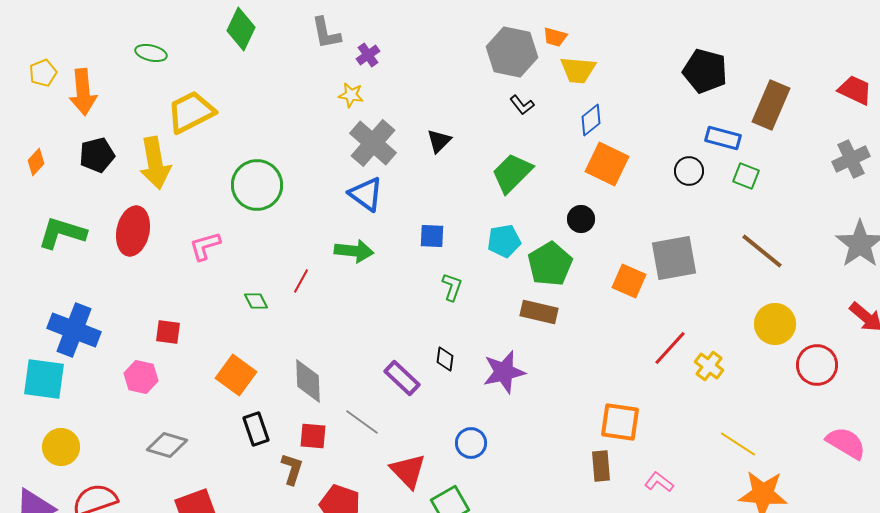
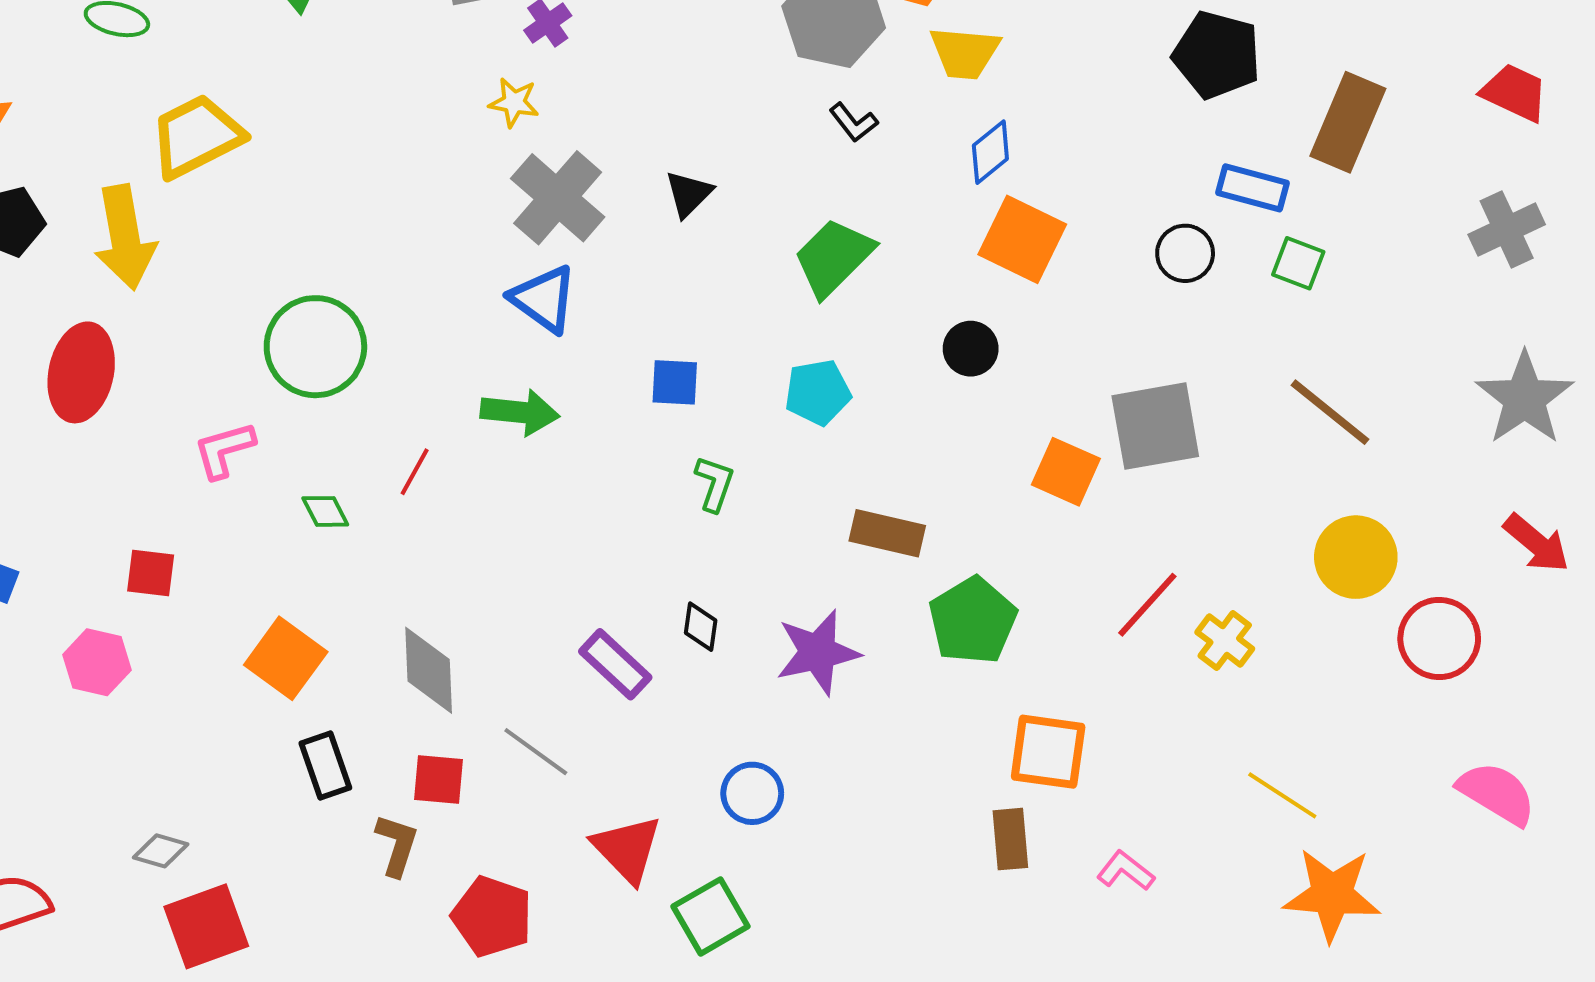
green circle: (257, 185) -> (315, 347), moved
pink L-shape: (205, 246) -> (224, 450), moved
green pentagon: (550, 264) -> (973, 621), moved
gray diamond: (167, 445) -> (161, 851), moved, size x0.7

